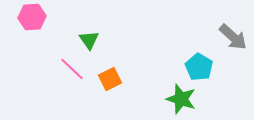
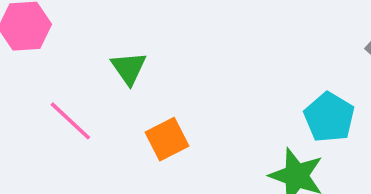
pink line: (72, 69) -> (70, 121), moved

